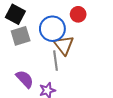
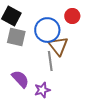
gray square: (21, 36) -> (16, 37), turned 30

